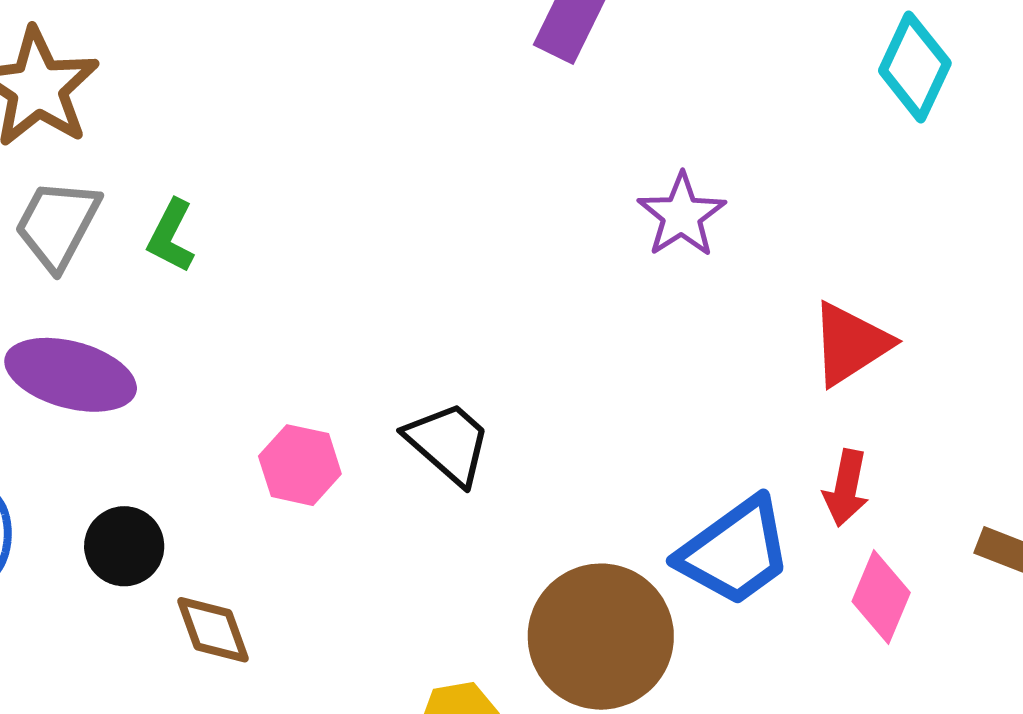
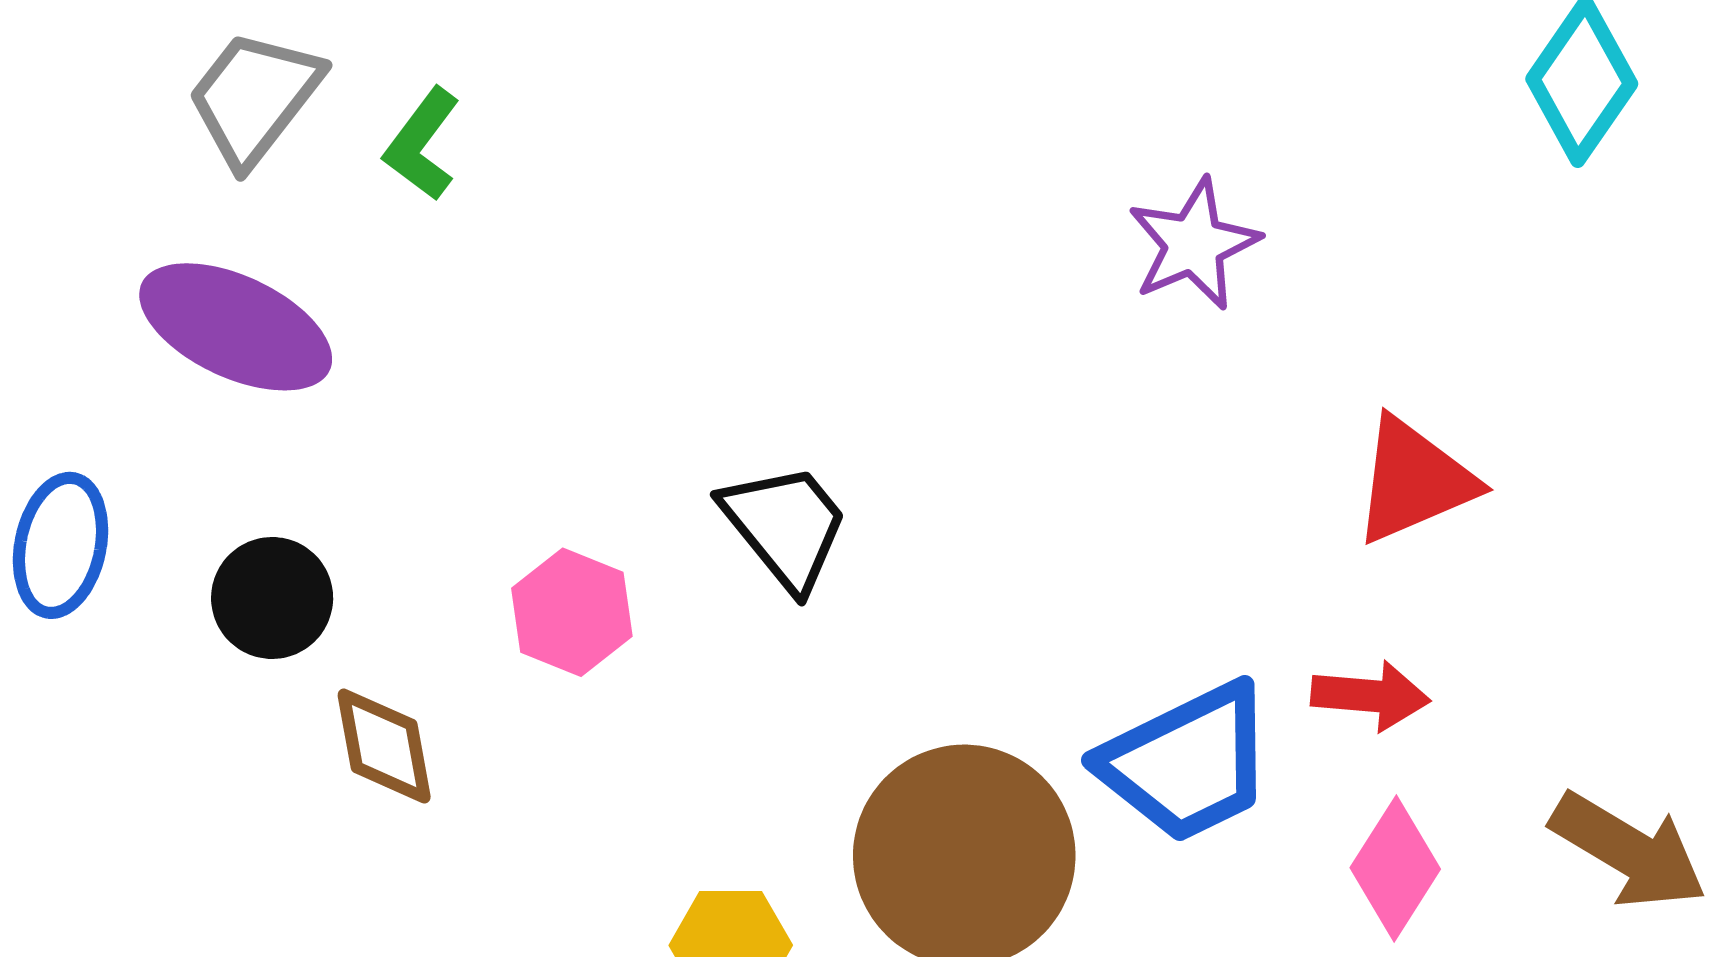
pink hexagon: (300, 465) -> (572, 612), moved
red arrow: (846, 488) -> (1370, 696), turned -106

